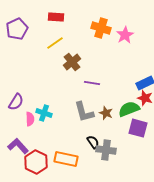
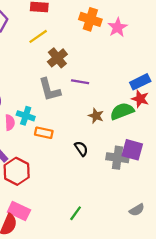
gray L-shape: (84, 112) -> (49, 90), moved
purple square: (138, 128) -> (132, 150), moved
gray cross: (106, 150) -> (118, 158), moved
orange rectangle: (66, 159) -> (44, 133), moved, size x0.7

